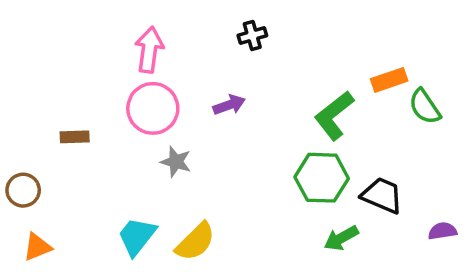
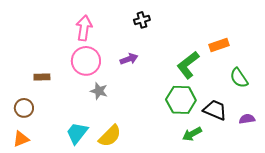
green semicircle: (425, 107) -> (239, 78), moved
brown circle: (23, 190) -> (24, 108), moved
purple semicircle: (442, 231) -> (247, 119), moved

